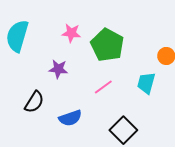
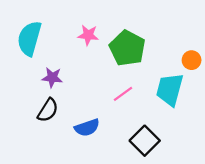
purple star: (58, 69) -> (52, 78), moved
cyan trapezoid: (146, 83) -> (170, 90), size x1.4

